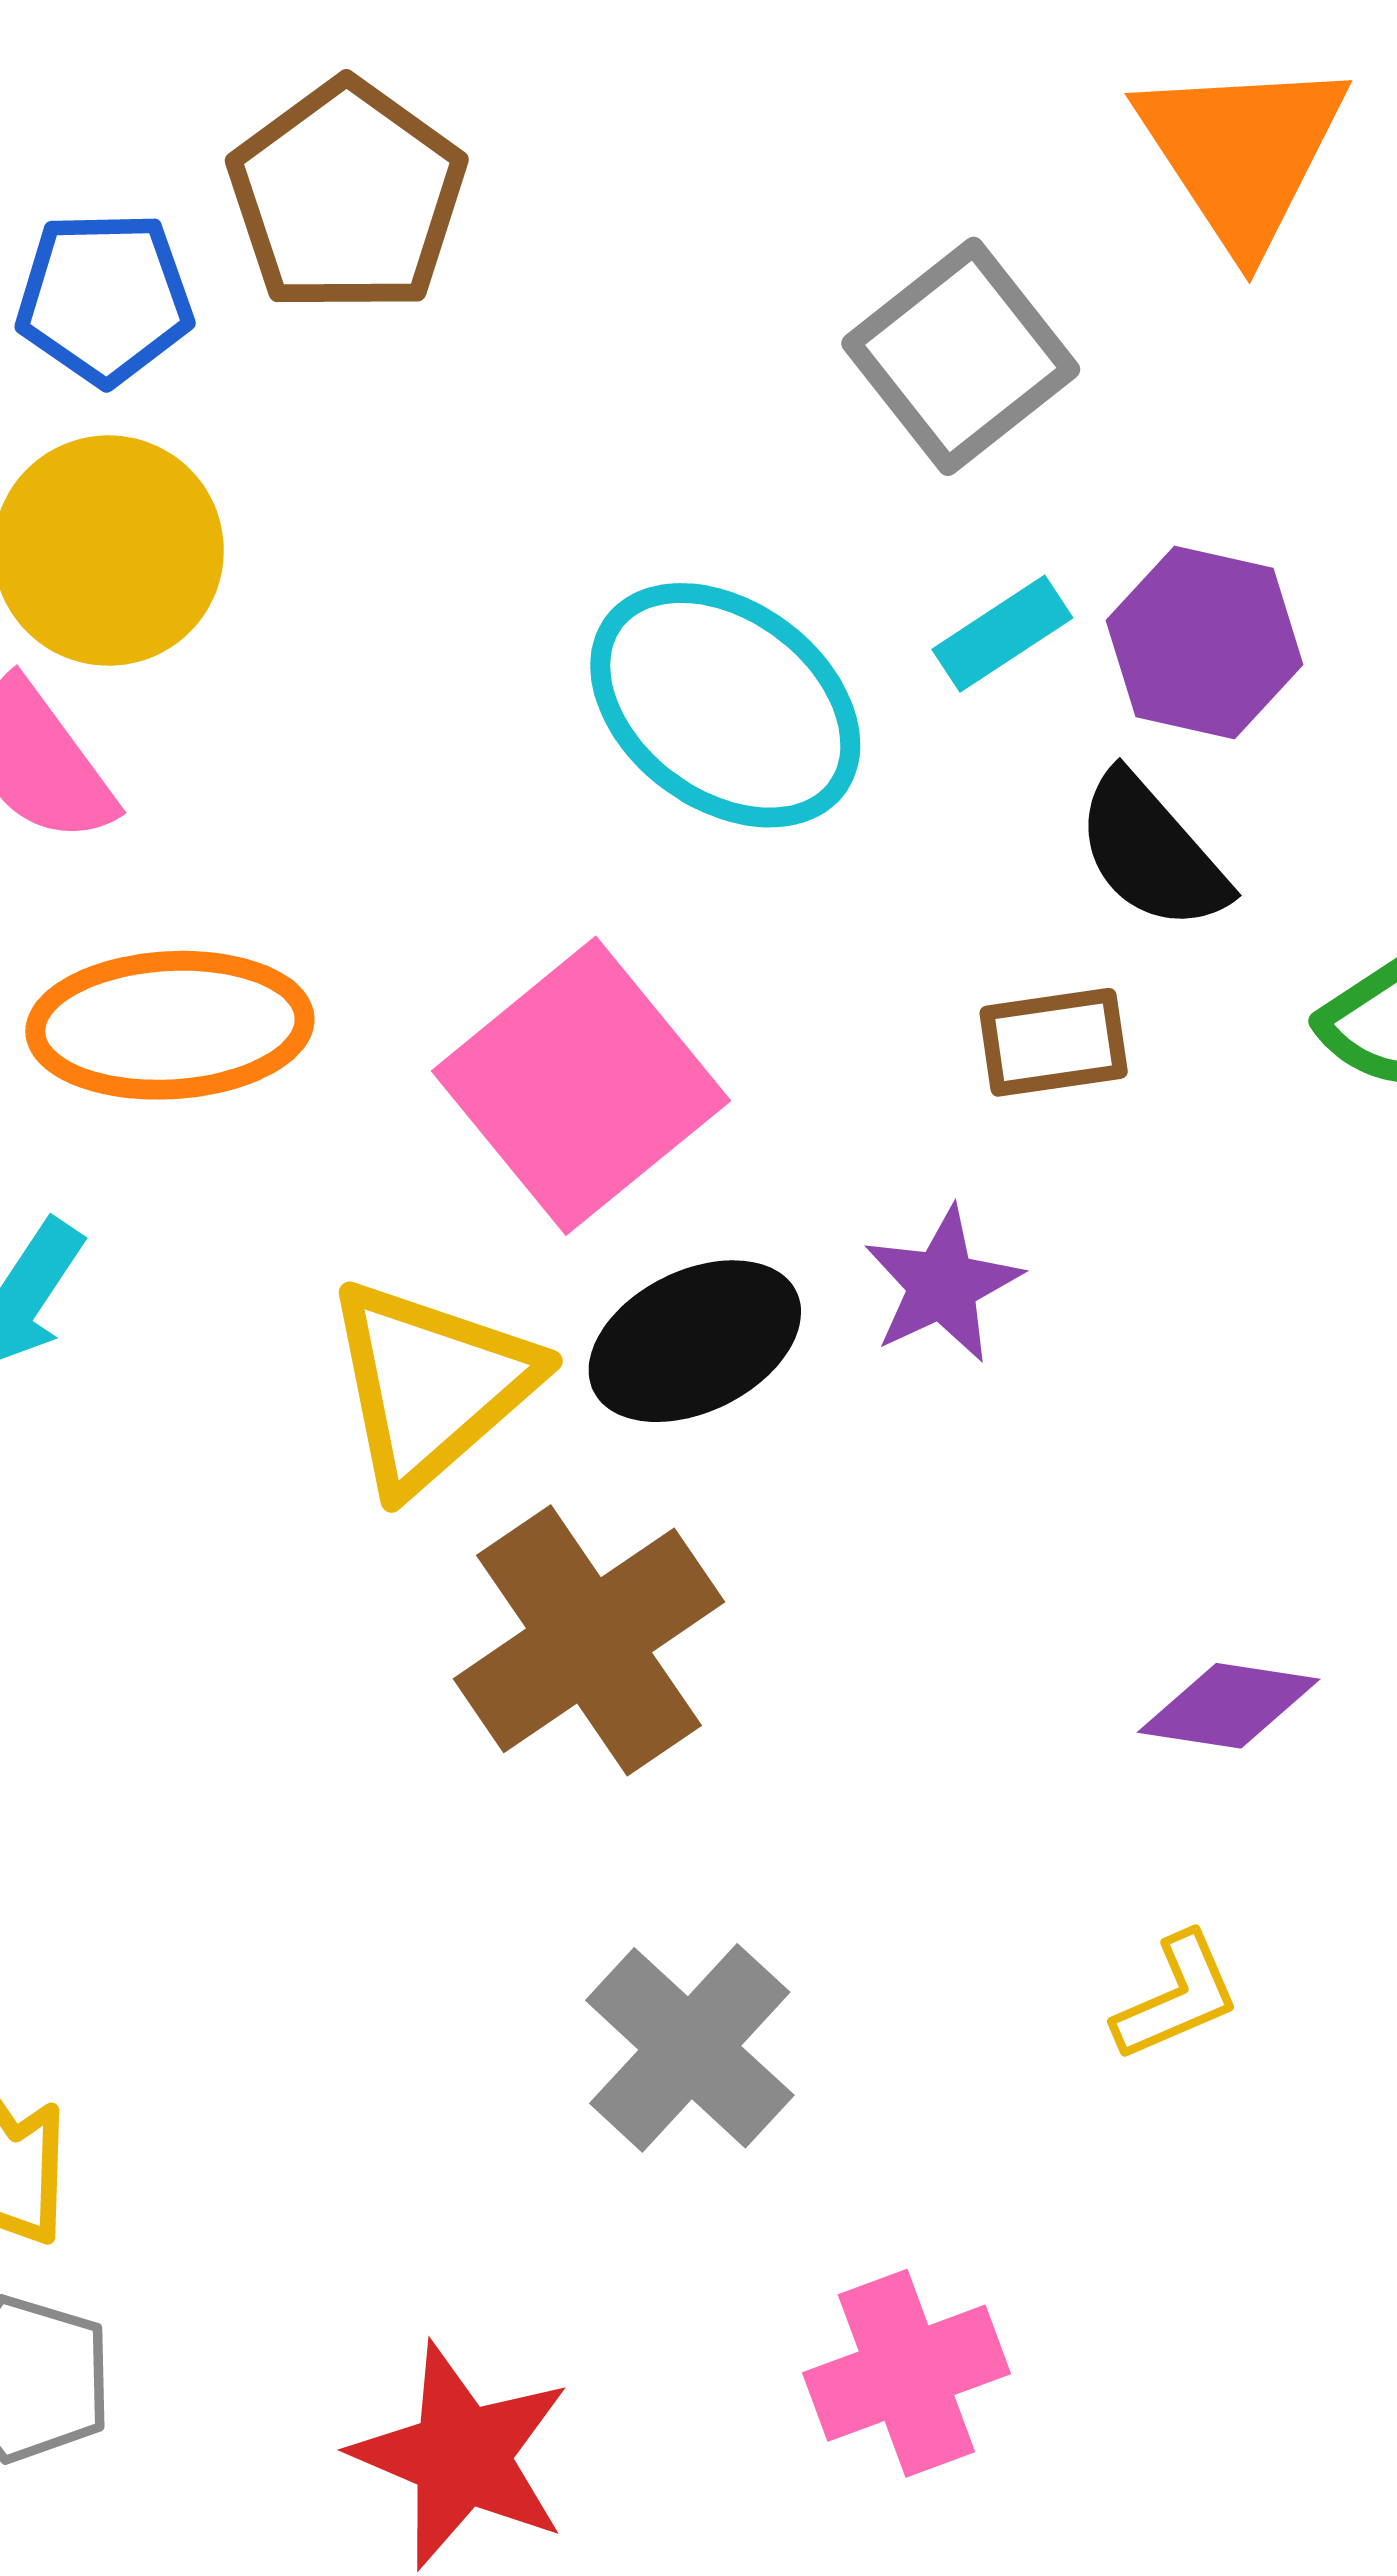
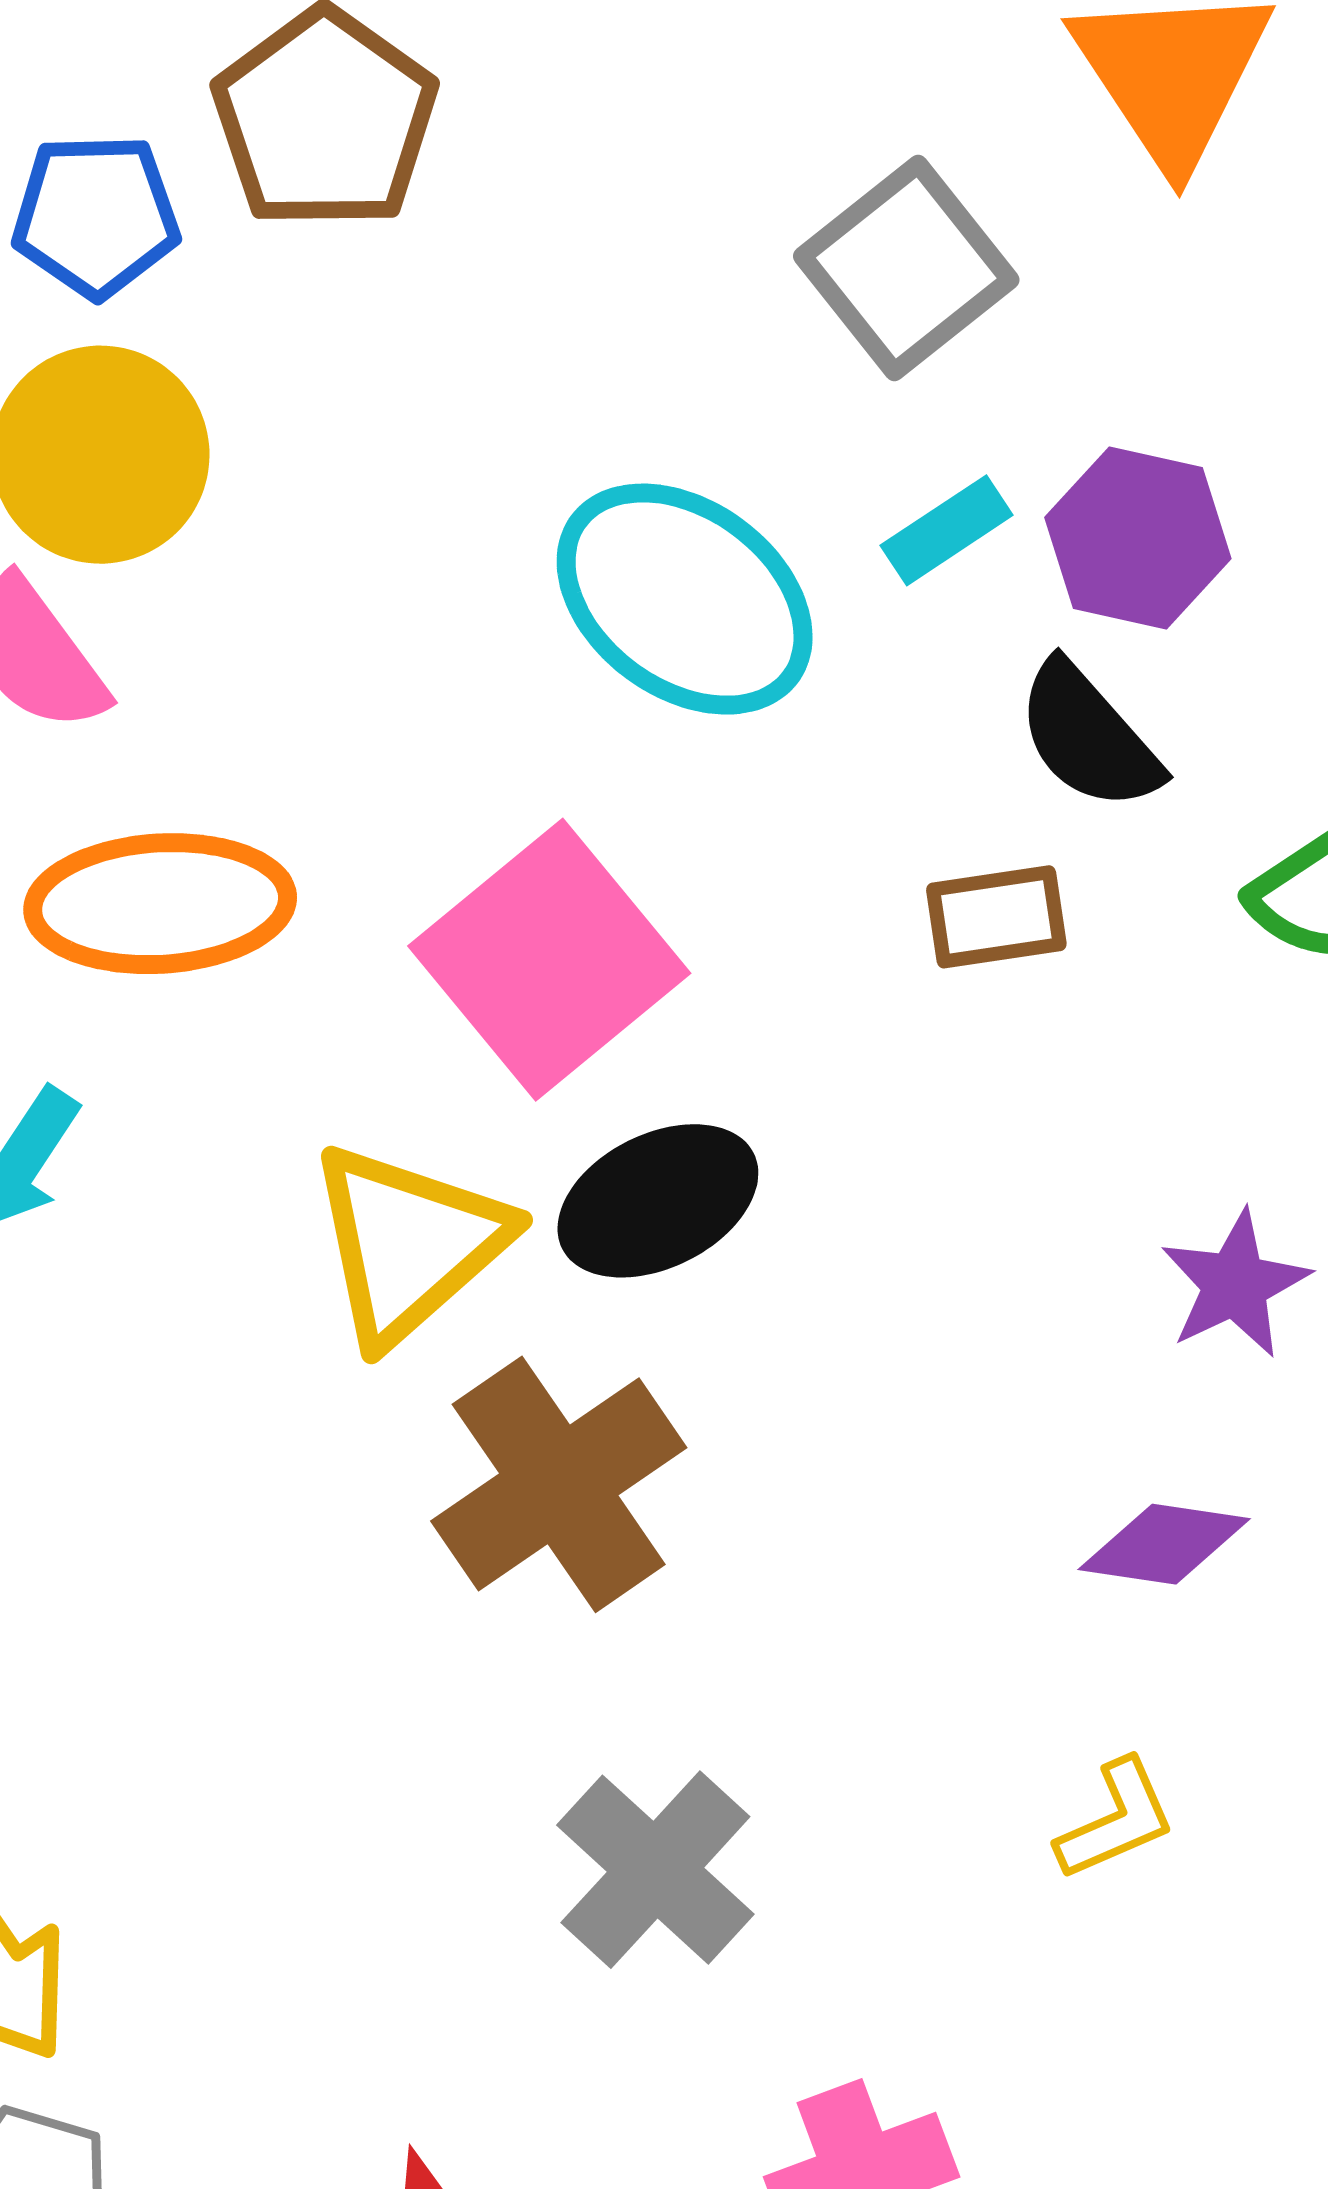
purple star: (942, 1285) -> (1235, 1284), moved

